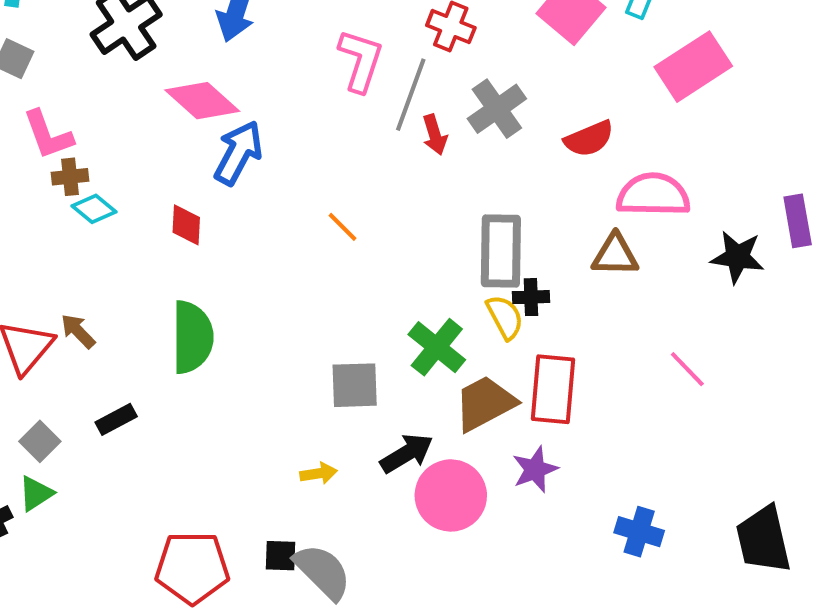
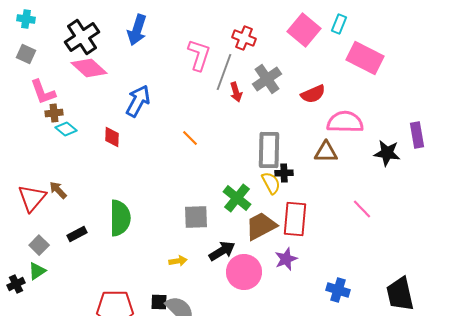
pink rectangle: (693, 67) -> (365, 58), turned 60
pink diamond: (202, 101) -> (89, 68), moved
green semicircle: (192, 337) -> (120, 218), moved

